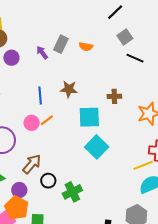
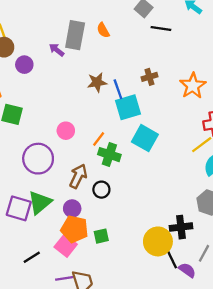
gray rectangle: (61, 44) -> (75, 35), size x1.4
orange semicircle: (86, 47) -> (103, 30), turned 64
blue line: (40, 96) -> (118, 89), moved
orange line: (47, 120) -> (99, 139), moved
green cross: (72, 192) -> (109, 155), moved, turned -30

